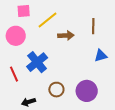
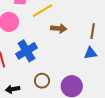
brown line: (93, 26) -> (93, 31), moved

